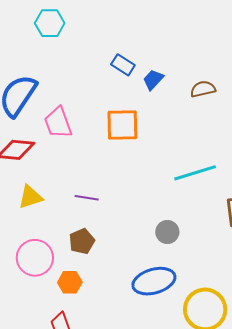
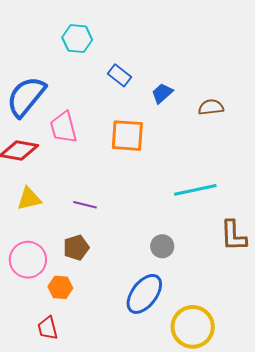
cyan hexagon: (50, 23) -> (77, 39), moved
blue rectangle: (123, 65) -> (119, 75), moved
blue ellipse: (154, 281) -> (144, 294), turned -42

